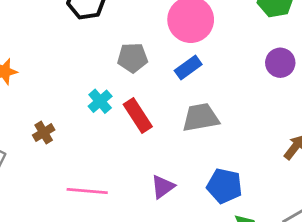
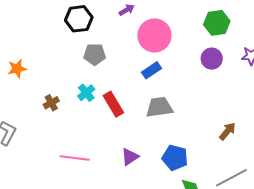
gray pentagon: (133, 58) -> (95, 54), moved
purple circle: (280, 63) -> (212, 59), moved
brown cross: (44, 133) -> (51, 103), moved

